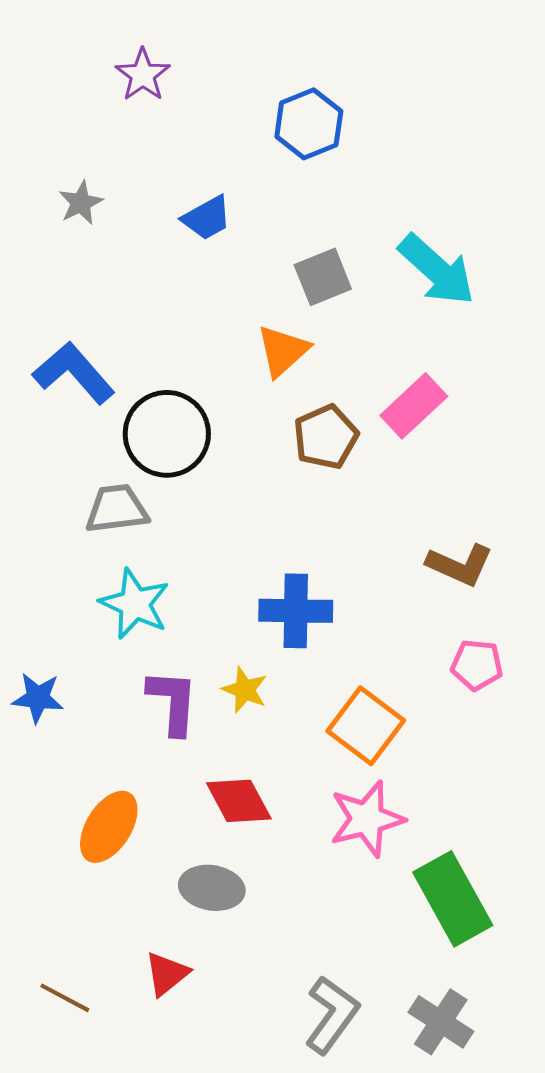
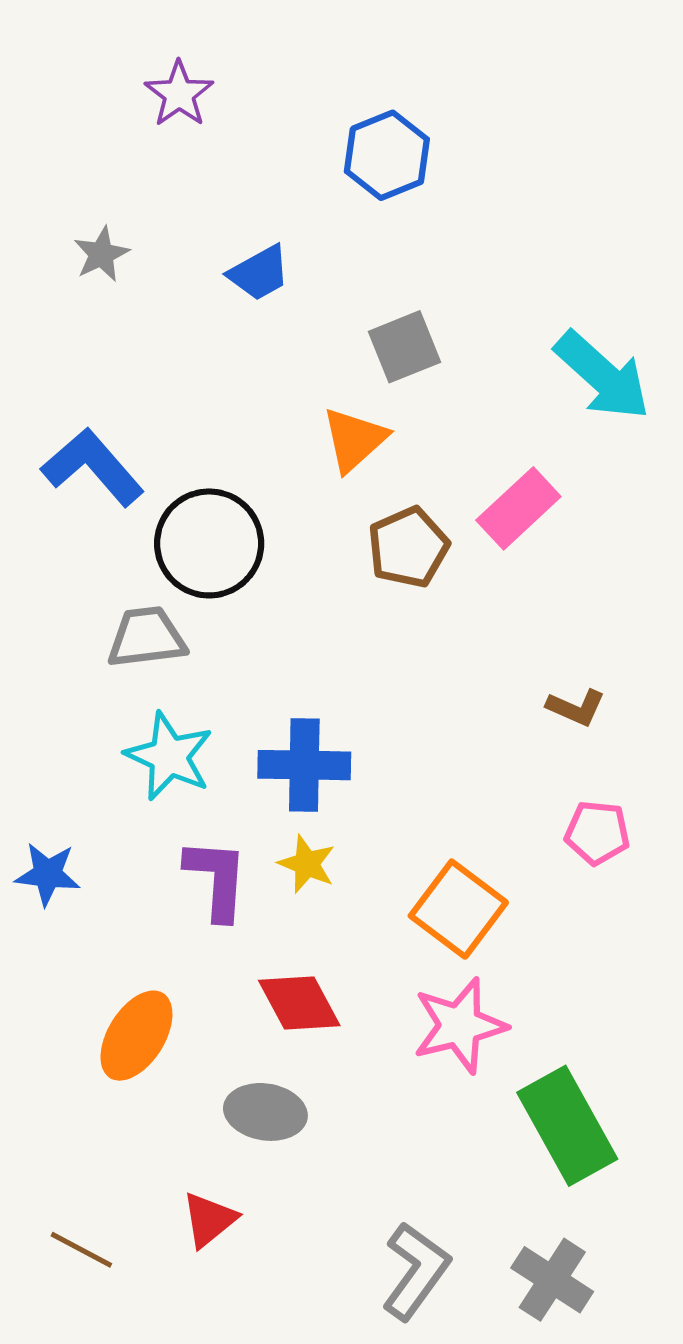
cyan arrow: (437, 270) -> (602, 376), moved
brown L-shape: (460, 565) -> (576, 707), size x0.7
blue cross: (296, 611) -> (304, 765), moved

